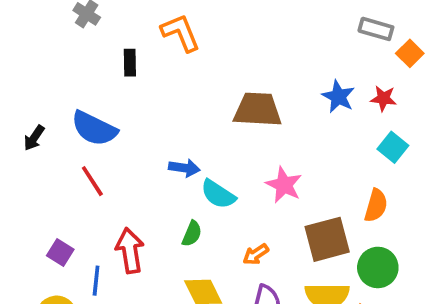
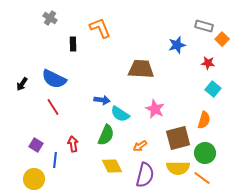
blue star: (338, 97) -> (177, 45), moved, turned 30
green semicircle: (192, 234) -> (106, 135), size x1.5
red arrow: (130, 251) -> (73, 144), size x0.7

